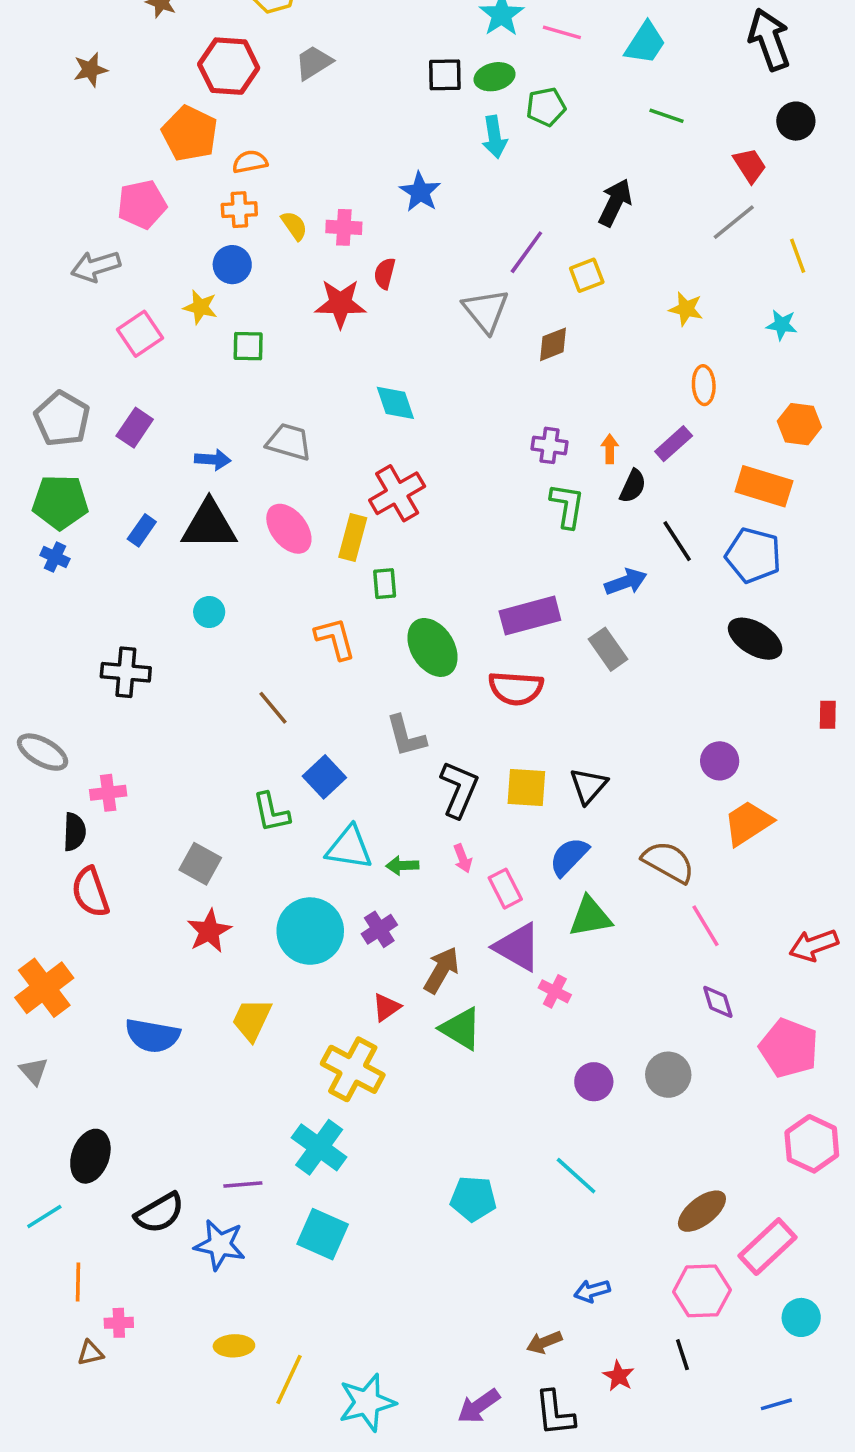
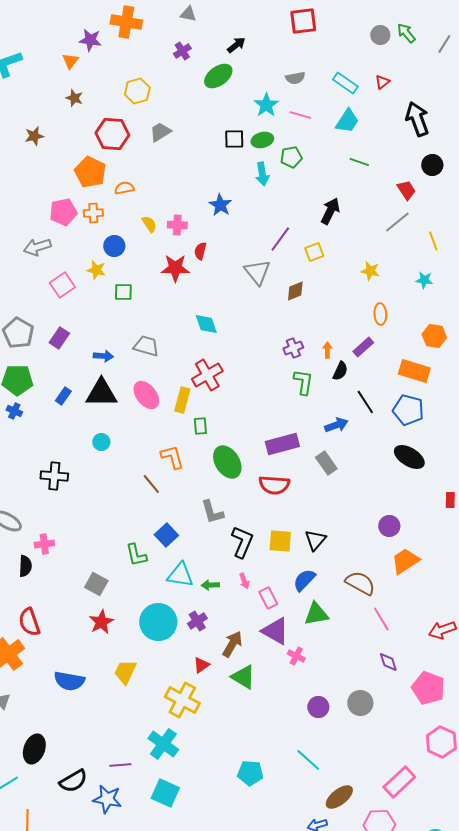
orange cross: (239, 210) -> (93, 213), moved
purple cross: (549, 445) -> (293, 348), turned -30
brown line: (273, 708) -> (151, 484), moved
red semicircle: (90, 892) -> (29, 622), moved
brown ellipse: (702, 1211) -> (339, 797), moved
pink rectangle: (768, 1247) -> (399, 782), moved

